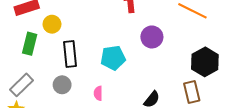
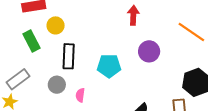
green rectangle: (30, 44) -> (31, 41), turned -50
pink semicircle: (98, 93) -> (80, 95), moved

